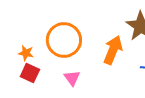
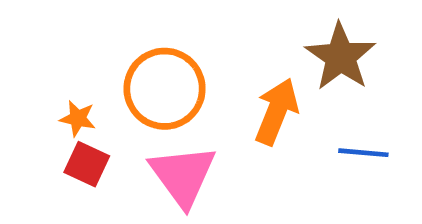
pink triangle: (72, 78) -> (183, 176), size x1.8

